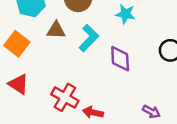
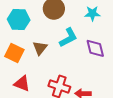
brown triangle: (56, 30) -> (40, 48), moved, turned -42
cyan L-shape: (89, 38) -> (68, 38), turned 30

